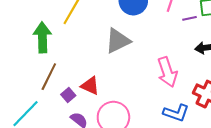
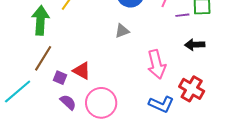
gray triangle: (118, 41) -> (122, 31), moved, size x0.6
purple square: (68, 95) -> (60, 78), turned -32

